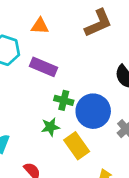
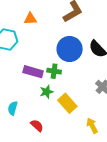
purple rectangle: (43, 67) -> (33, 72), moved
blue circle: (93, 111) -> (70, 49), moved

